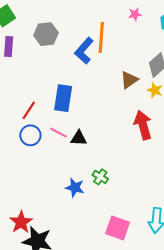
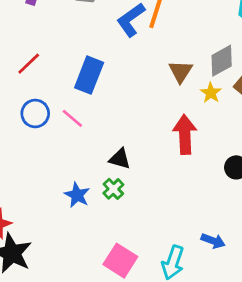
brown triangle: (129, 80) -> (180, 71), turned -36
red line: (29, 110) -> (29, 64), moved
black triangle: (79, 138) -> (120, 159), moved

